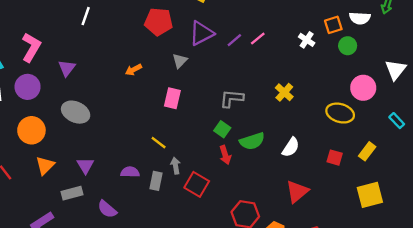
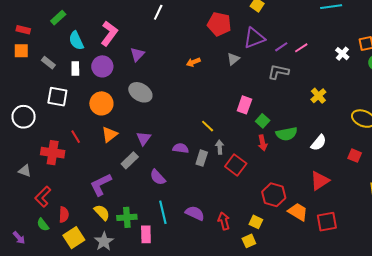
pink rectangle: (172, 98) -> (244, 105), moved
gray L-shape: (232, 98) -> (278, 72), moved
gray rectangle: (72, 193) -> (130, 160), turned -36

